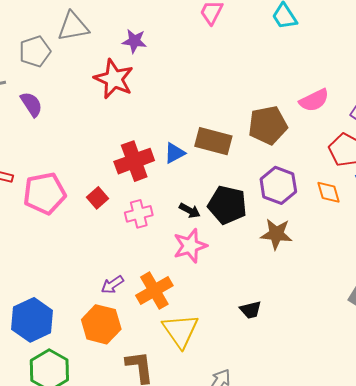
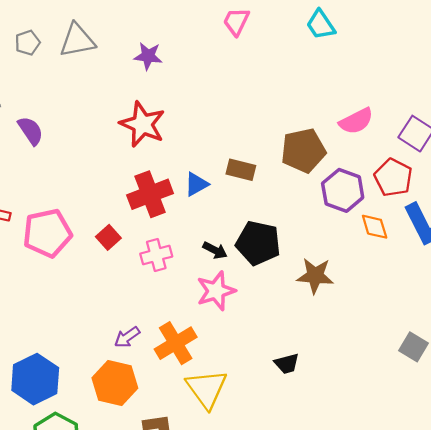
gray pentagon: (35, 51) -> (27, 43), moved, size x0.7
red star: (114, 79) -> (143, 124), moved
brown rectangle: (213, 141) -> (241, 170), size x0.7
purple hexagon: (278, 185) -> (343, 190), moved

